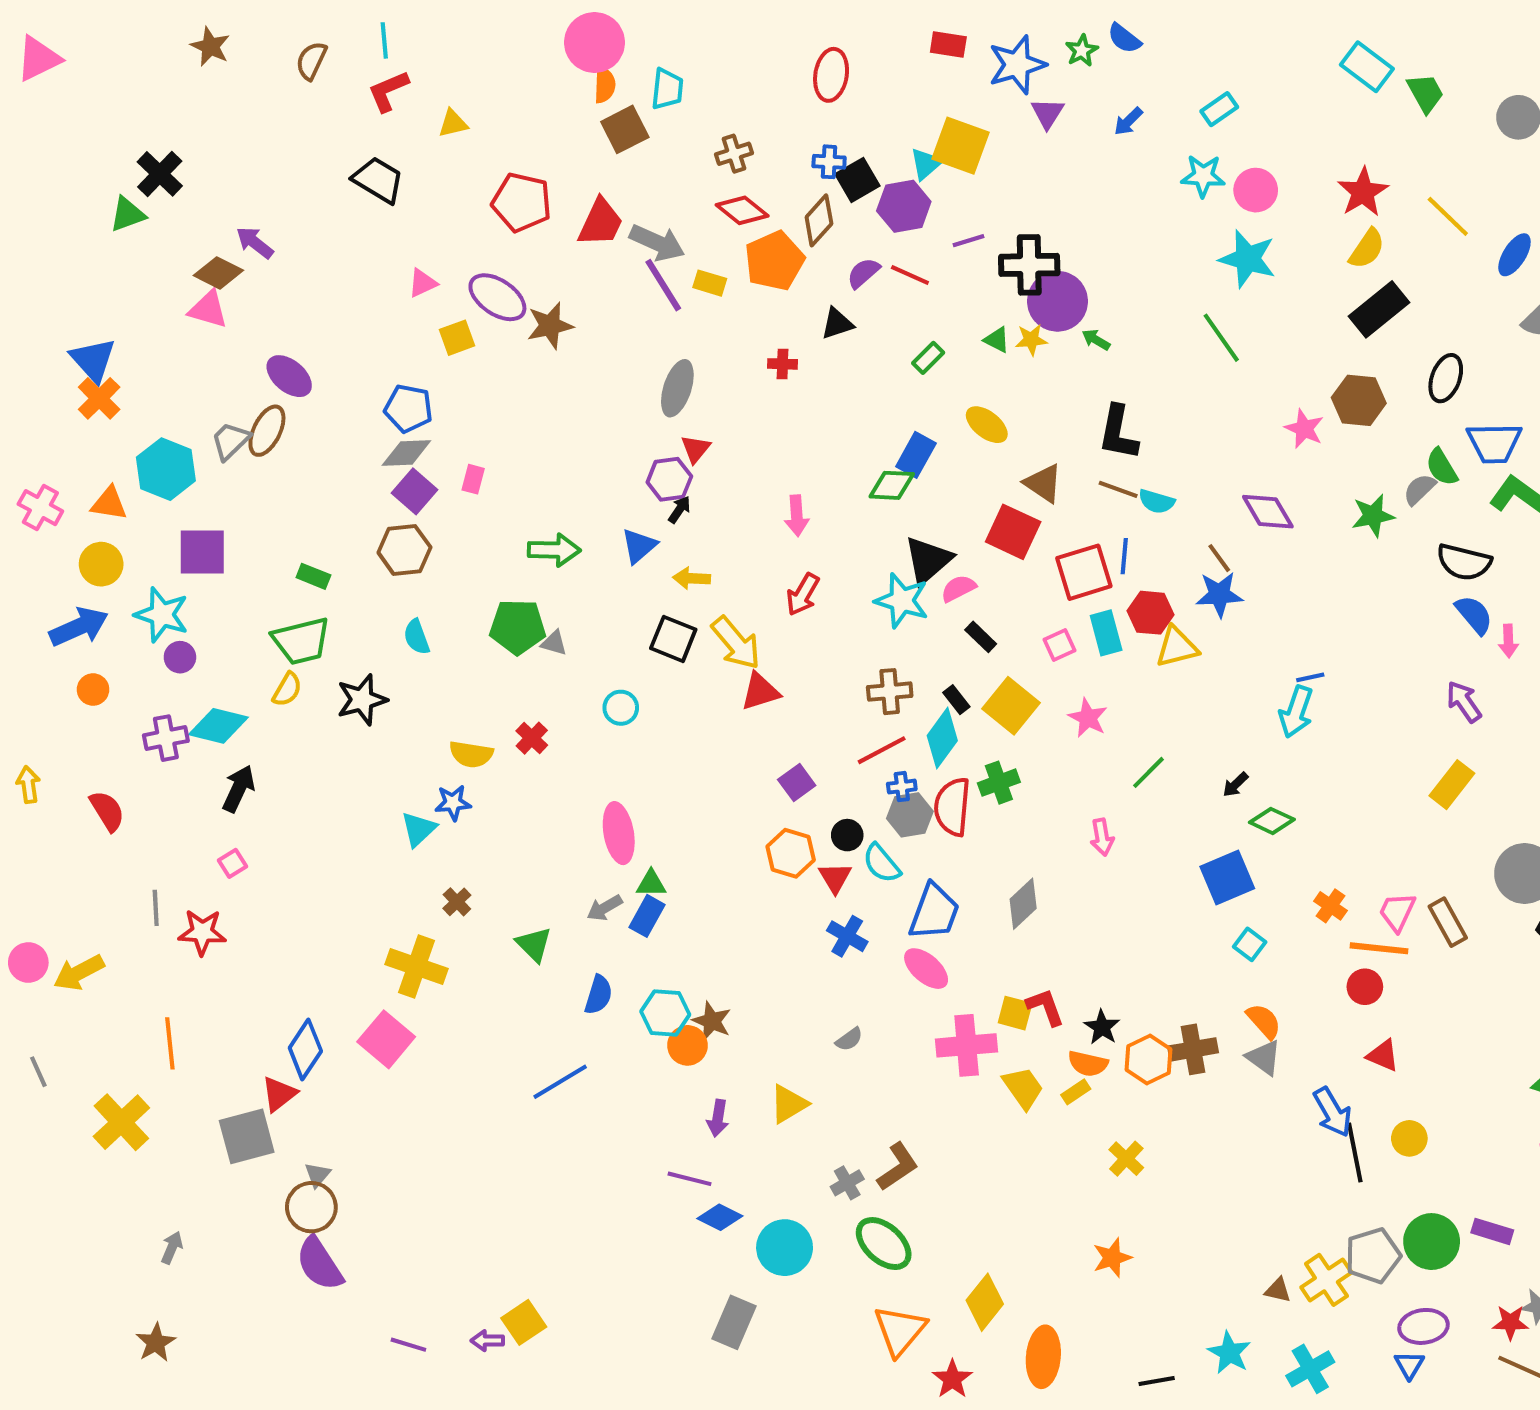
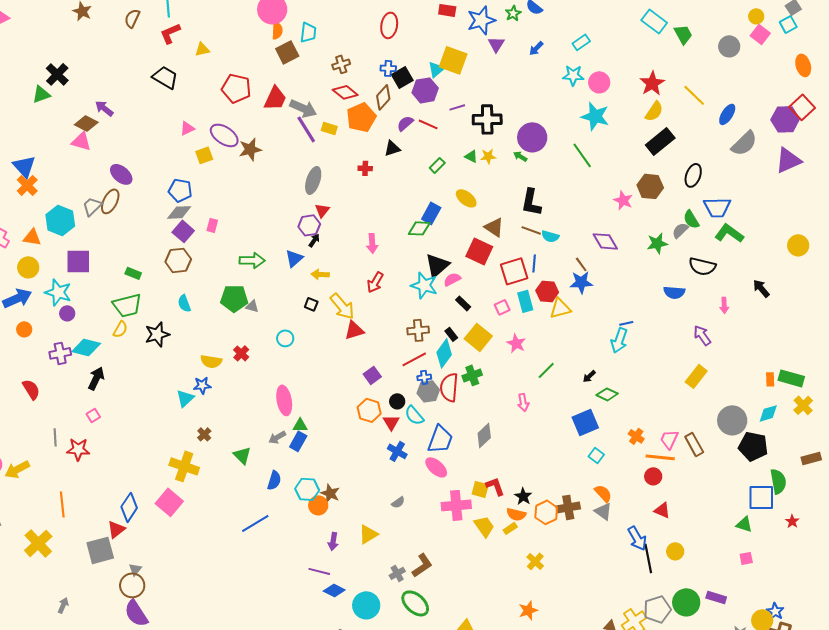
purple circle: (1058, 301) -> (532, 137), moved
blue semicircle: (1474, 615) -> (674, 292), moved, turned 135
black square: (673, 639) -> (311, 304), size x0.6

